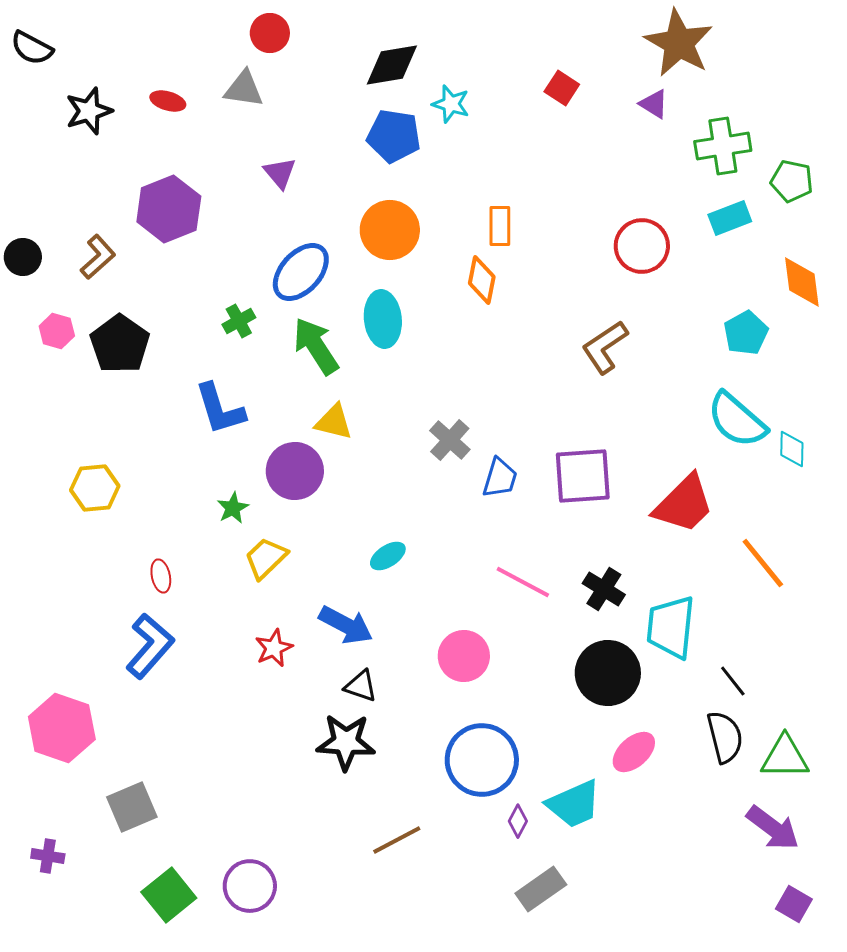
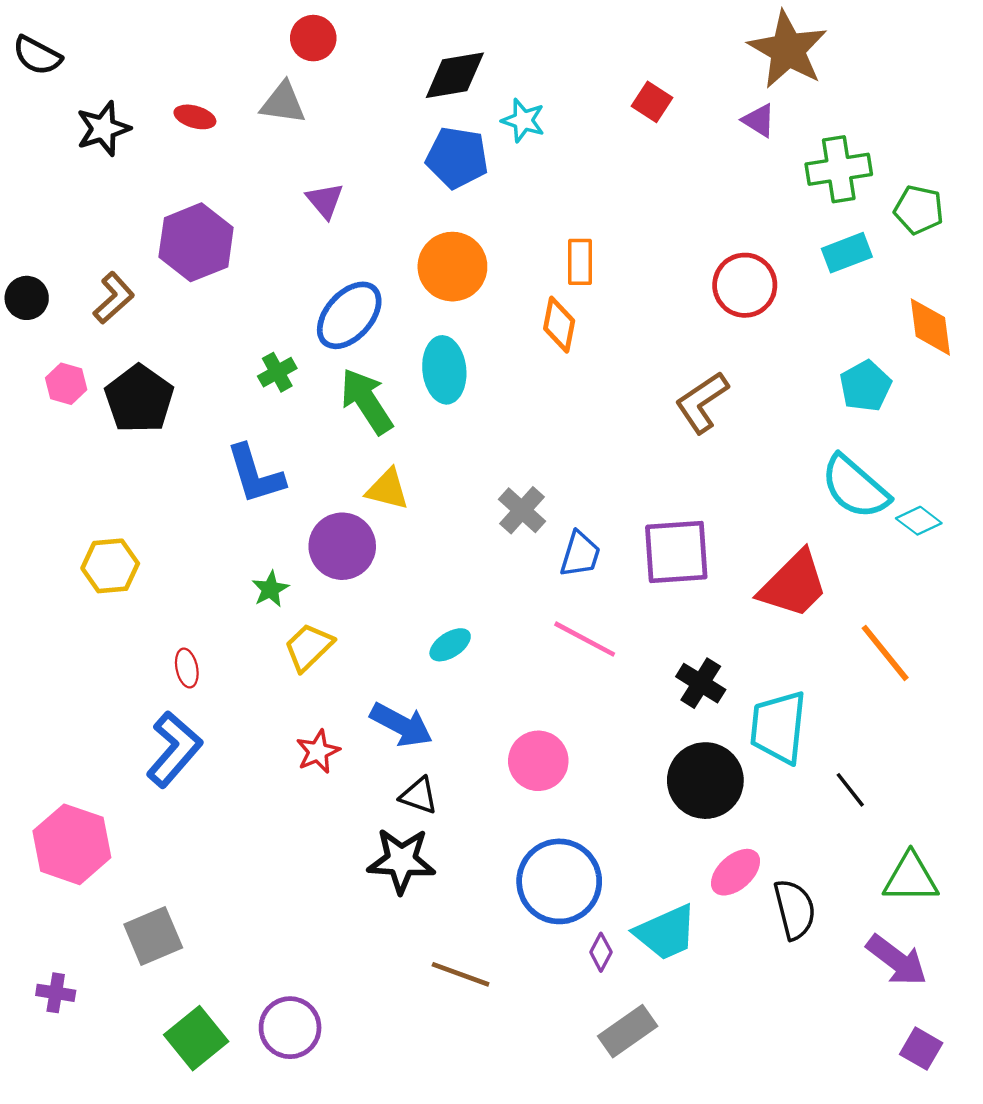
cyan diamond: (792, 449) -> (919, 521), turned -54
pink line: (523, 582) -> (585, 639), moved
black semicircle: (725, 737) -> (795, 909), moved
brown line: (397, 840) -> (461, 974), turned 48

